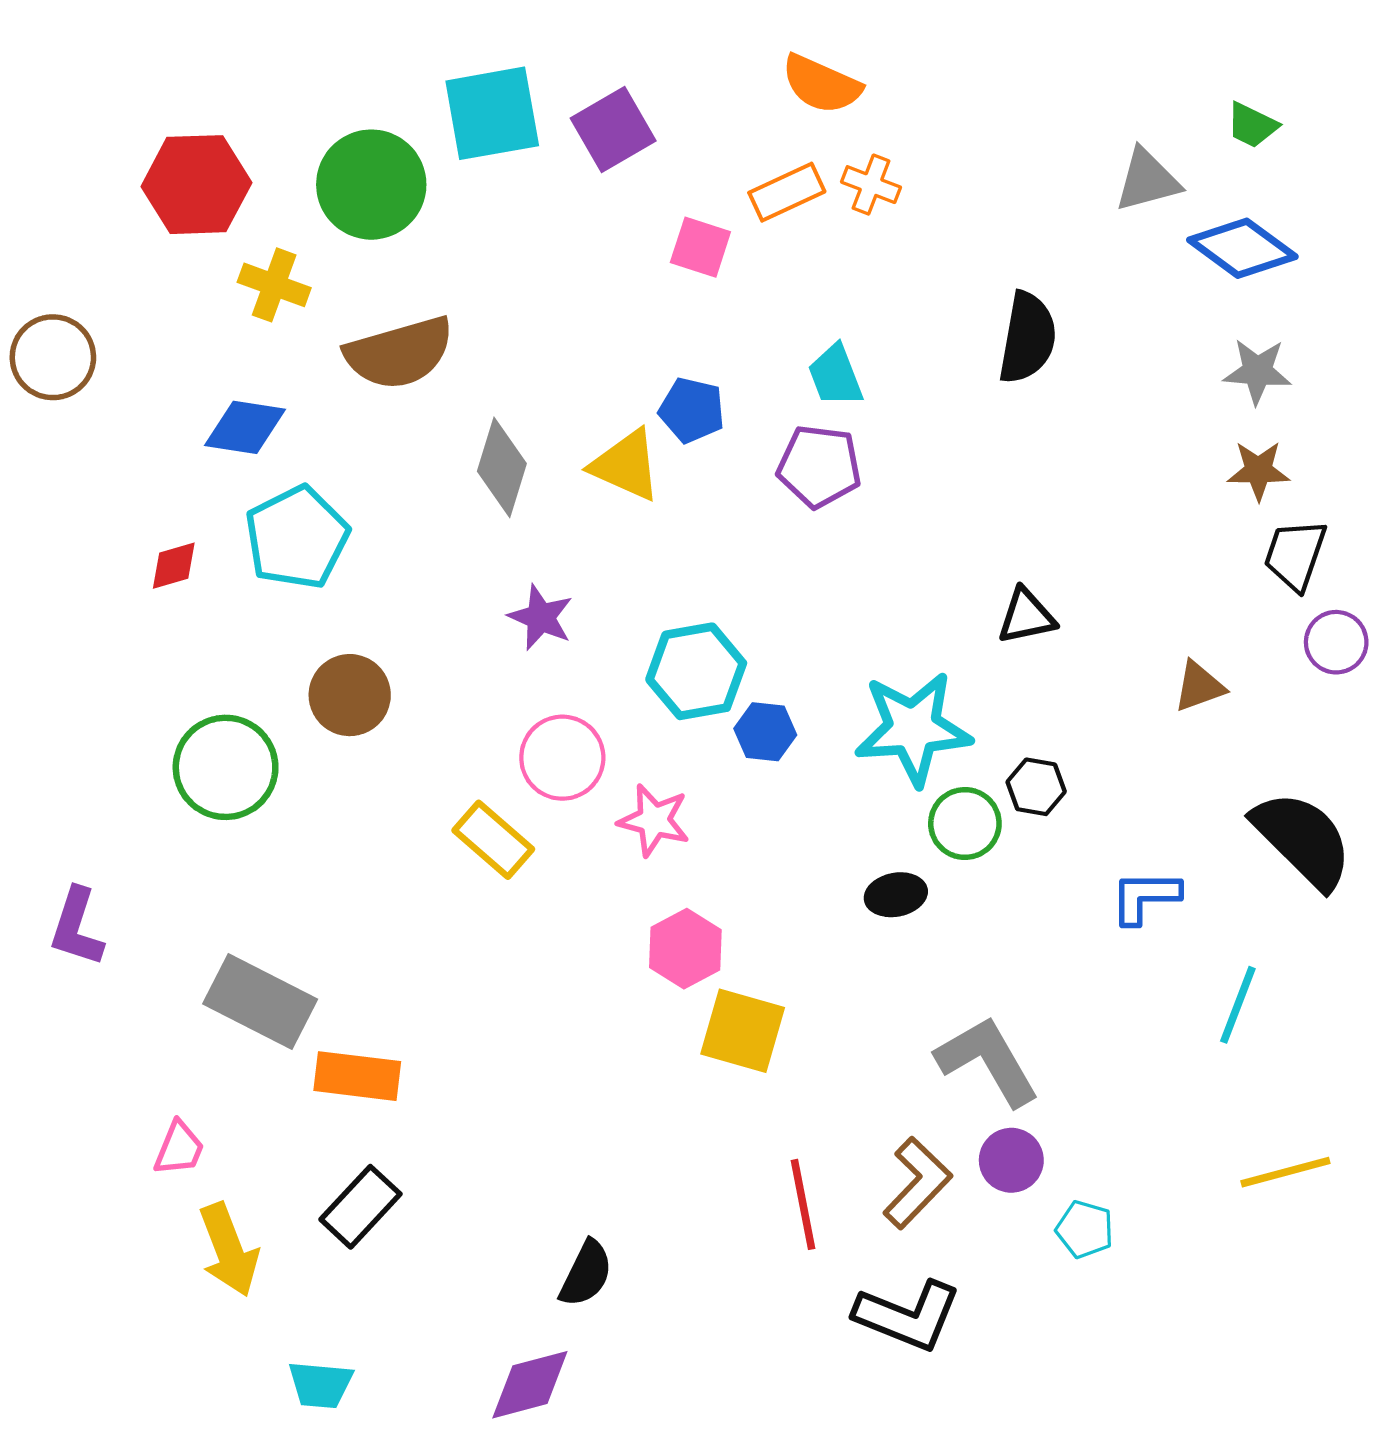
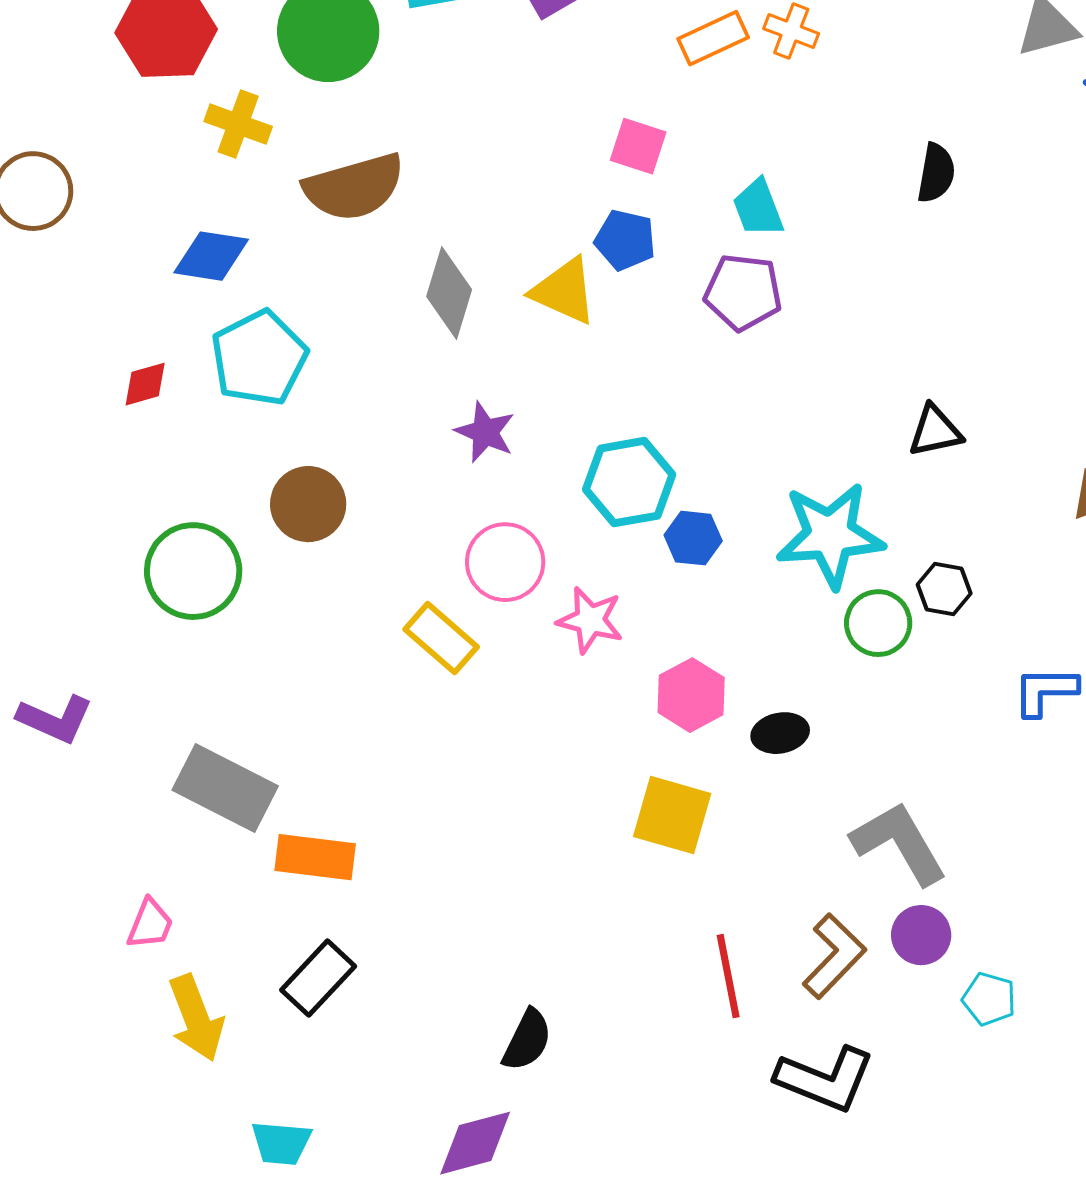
pink square: (700, 247) -> (638, 146), moved
black semicircle: (1027, 338) -> (936, 173), size x0.7
black ellipse: (896, 895) -> (780, 733), moved
purple L-shape: (77, 927) -> (55, 719), turned -84
pink hexagon: (685, 949) -> (691, 695), moved

